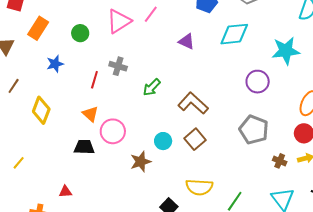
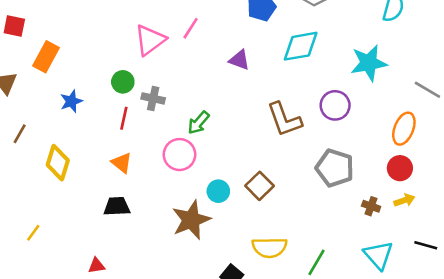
green circle: (80, 33) -> (123, 82), moved
brown L-shape: (193, 103) -> (284, 119), moved, turned -148
pink circle: (113, 131) -> (179, 155), moved
brown star: (141, 162) -> (191, 220), size x1.4

